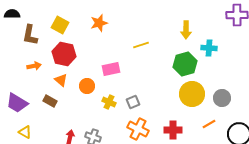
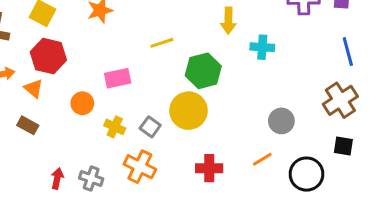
green hexagon: (185, 64) -> (203, 71), moved
orange triangle: (61, 80) -> (34, 88), moved
yellow circle: (192, 94) -> (188, 111), moved
gray square: (133, 102) -> (150, 127), turned -32
orange cross: (138, 129) -> (140, 167), moved

